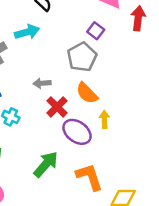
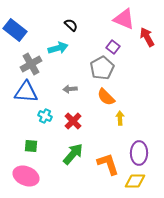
red arrow: (138, 18) -> (147, 37), turned -36
red cross: (57, 107) -> (73, 121), moved
purple ellipse: (77, 132) -> (139, 153), moved, turned 55

